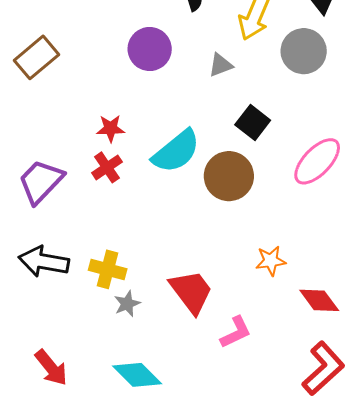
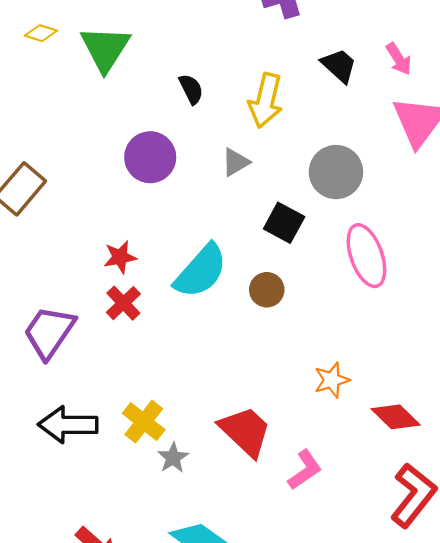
gray circle: (304, 51) -> (336, 172), moved
pink ellipse: (317, 161) -> (366, 256), turned -54
brown circle: (229, 176) -> (267, 290), size x0.6
yellow cross: (108, 269) -> (144, 422), turned 33

